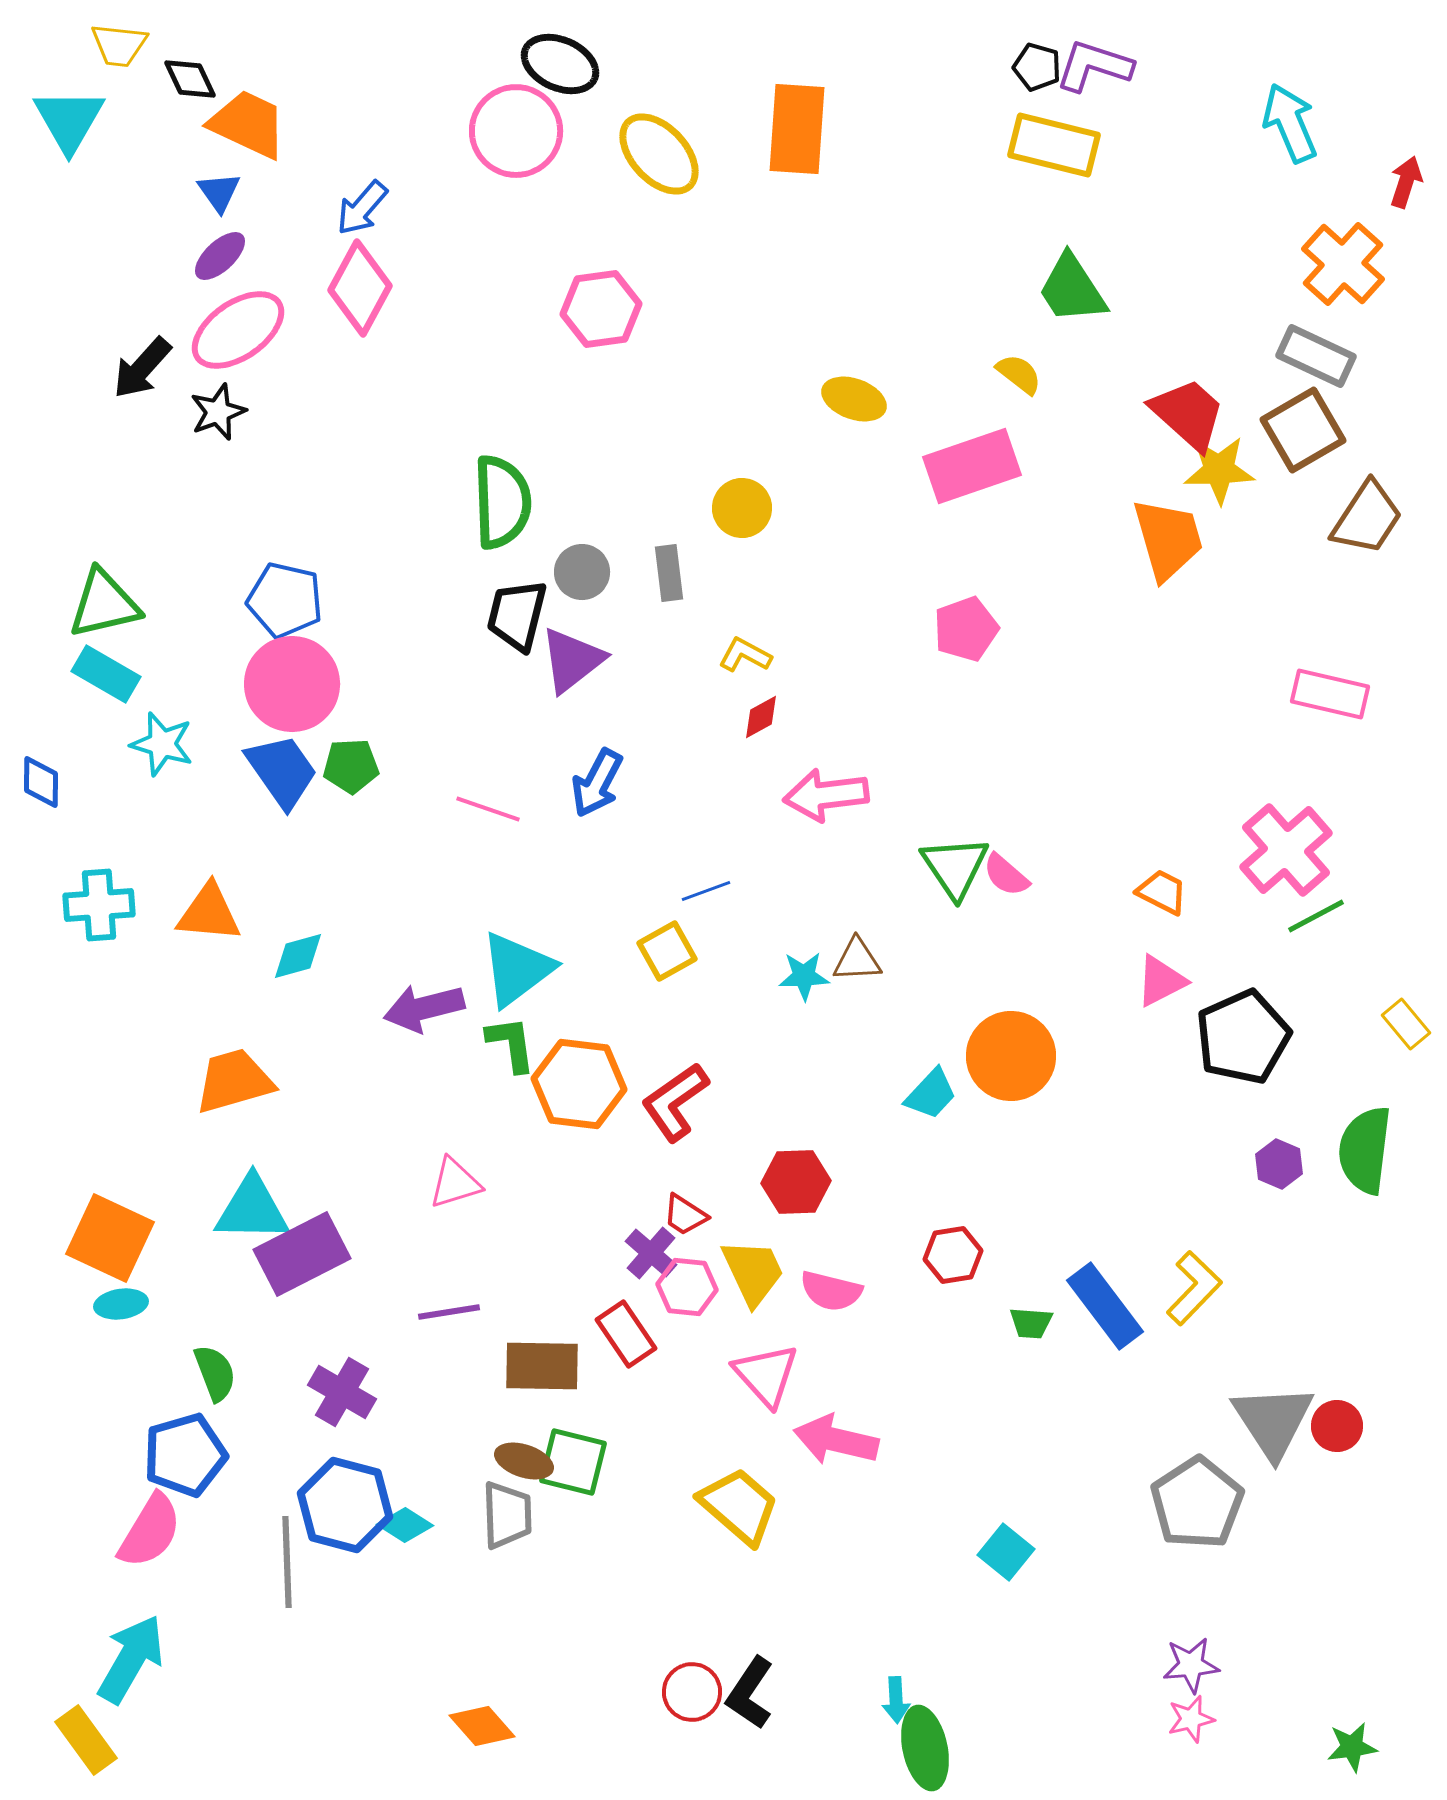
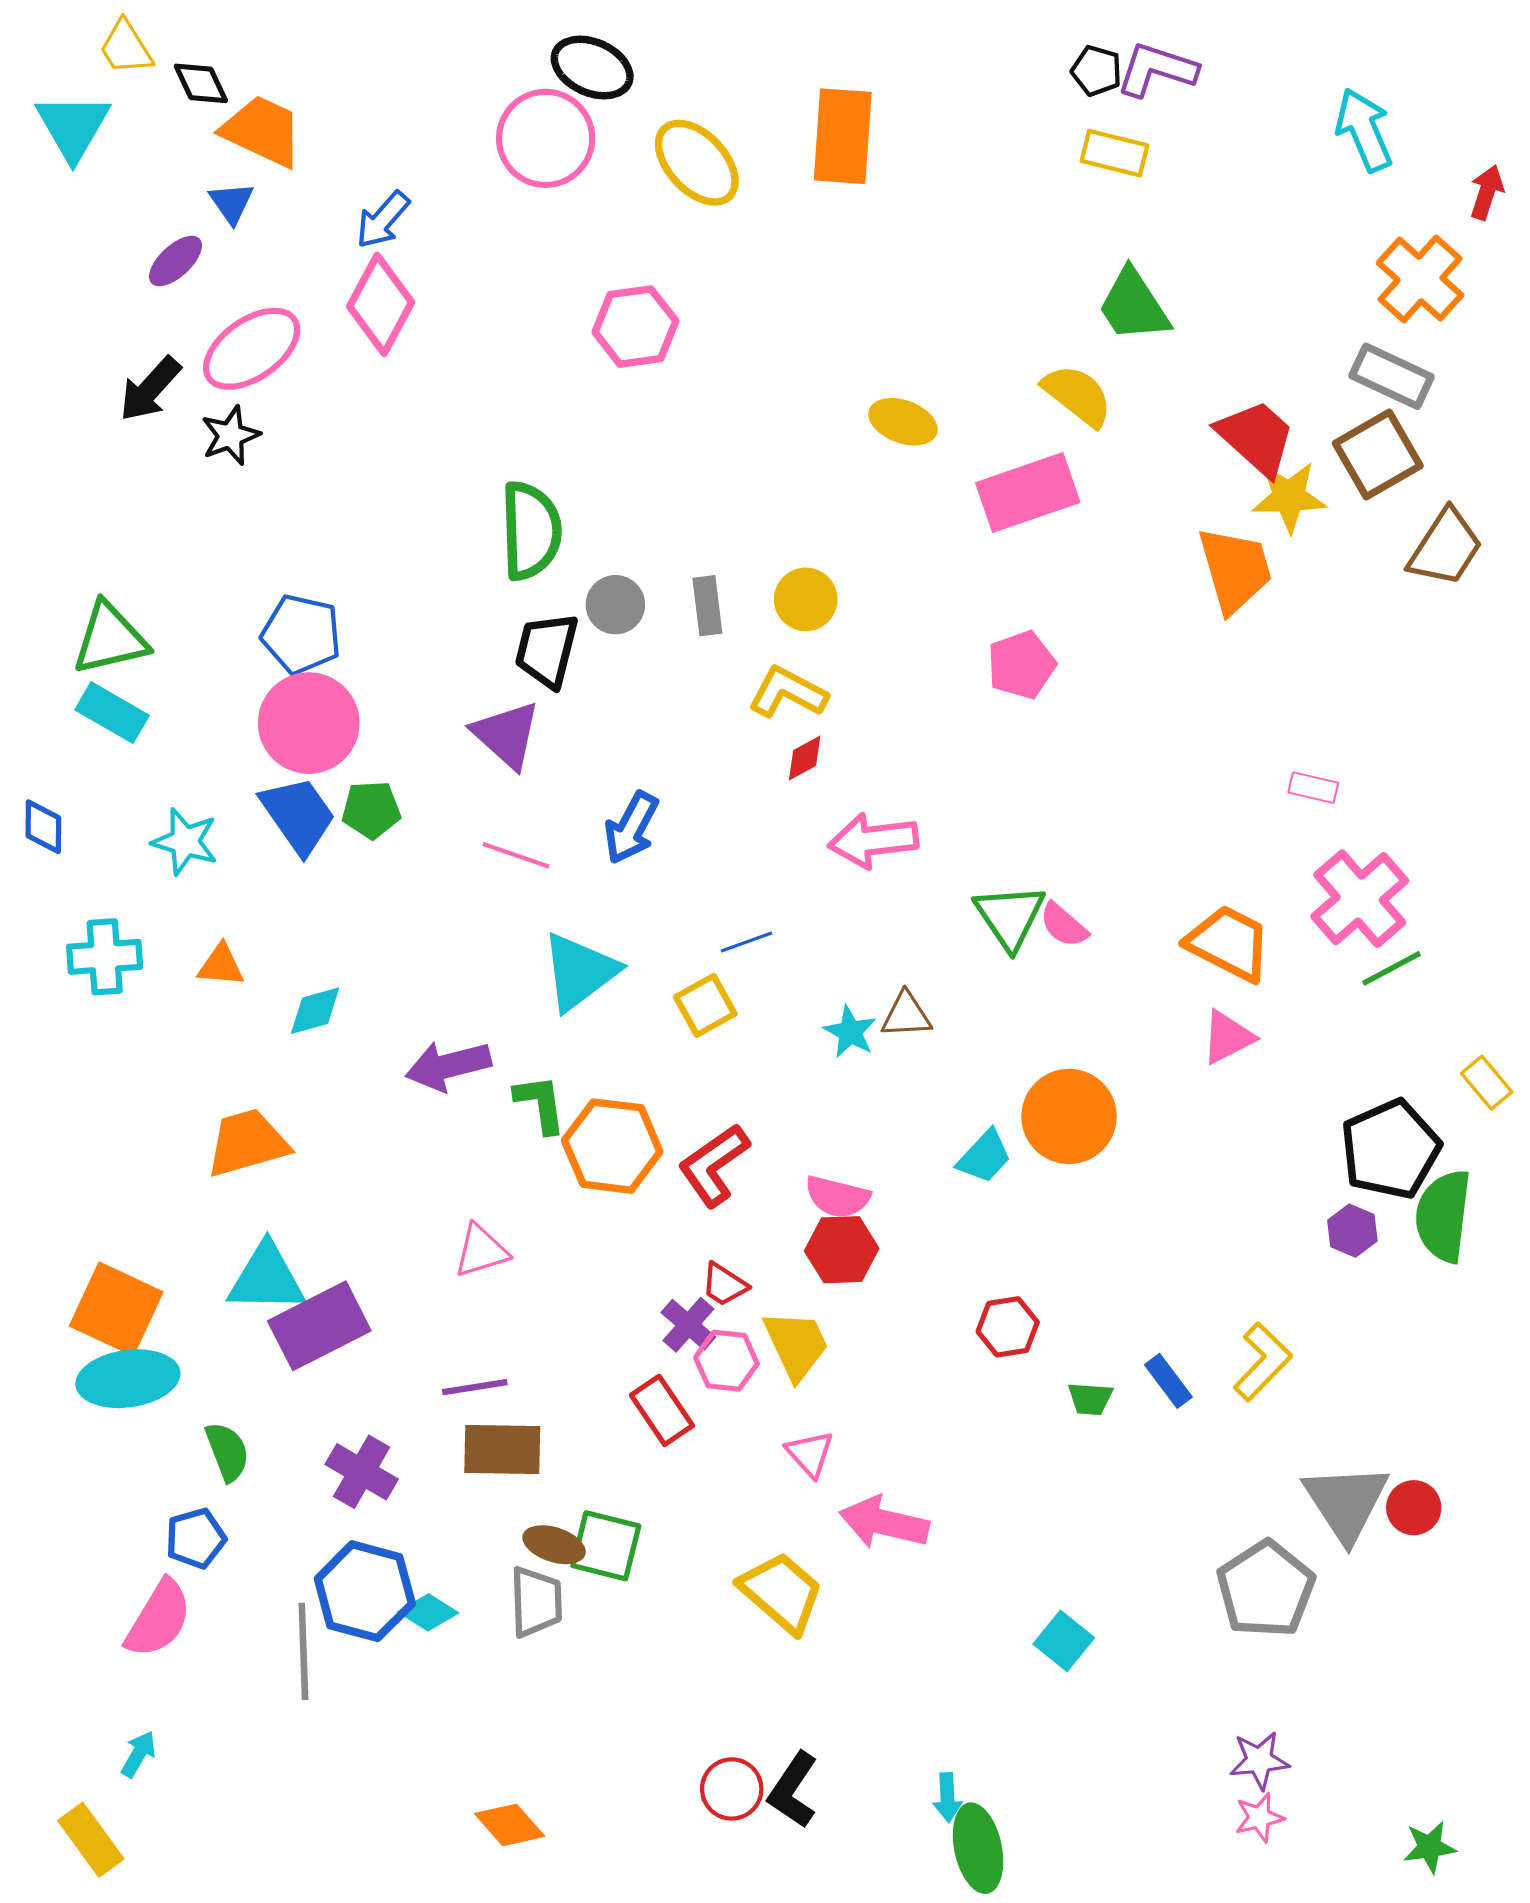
yellow trapezoid: (119, 45) -> (126, 47), turned 52
yellow rectangle: (1054, 145) -> (1114, 153), size x0.7
purple ellipse: (220, 256) -> (175, 261), moved
yellow semicircle: (1019, 374) -> (1077, 395), size x1.5
yellow circle: (742, 508) -> (806, 599), moved
yellow L-shape: (745, 655) -> (788, 692), size x1.4
purple triangle: (572, 660) -> (506, 735), moved, turned -40
pink rectangle: (1330, 694) -> (1313, 788), moved, size x0.6
cyan star: (162, 744) -> (185, 842), moved
orange trapezoid: (1162, 892) -> (1229, 943), size x1.6
orange triangle: (209, 913) -> (221, 965), size x0.7
cyan triangle: (517, 969) -> (579, 972), moved
cyan star: (804, 976) -> (850, 1032), turned 30
black pentagon: (1243, 1037) -> (1390, 1149), moved
pink semicircle: (831, 1291) -> (837, 1197), moved
cyan ellipse: (121, 1304) -> (128, 1379), size x1.8
blue rectangle: (1105, 1306) -> (1168, 1381), size x0.6
brown rectangle: (542, 1366) -> (502, 1450), moved
pink triangle: (766, 1375) -> (810, 1454), size x0.7
blue pentagon: (185, 1455) -> (196, 1538), size x0.7
cyan arrow: (131, 1659) -> (138, 1754), size x0.5

